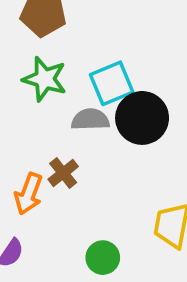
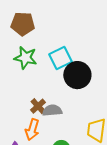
gray semicircle: (90, 120) -> (52, 110), moved
orange arrow: (28, 194) -> (32, 129), moved

